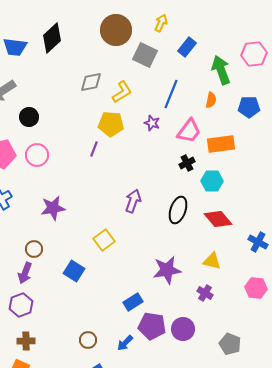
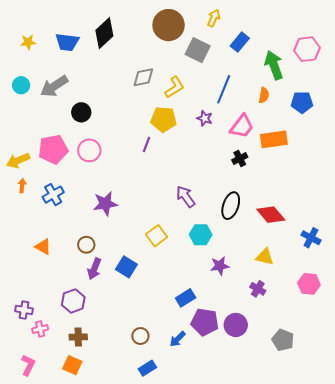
cyan hexagon: (212, 181) -> (201, 235), moved
purple arrow: (133, 201) -> (186, 197), turned -55
purple star: (167, 270) -> (220, 266), size x0.7
purple arrow: (25, 273) -> (94, 269), moved

